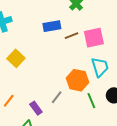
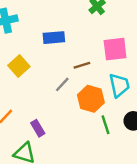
blue rectangle: (52, 26) -> (54, 38), moved
brown line: (71, 36) -> (82, 65), moved
gray line: (57, 97) -> (62, 84), moved

